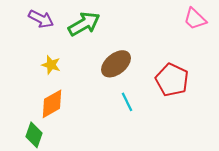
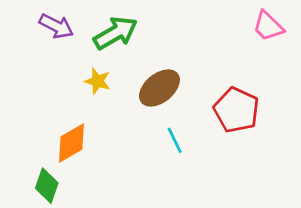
yellow star: (51, 65) -> (98, 81), moved

